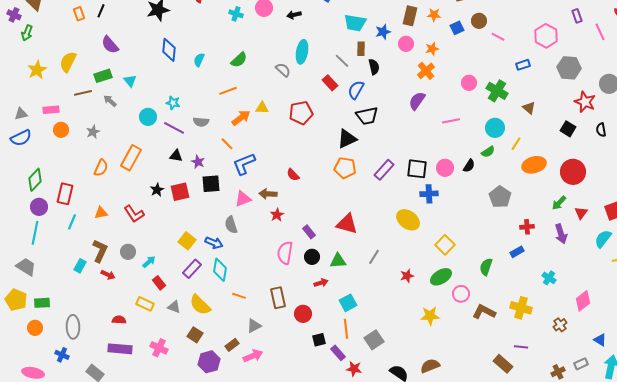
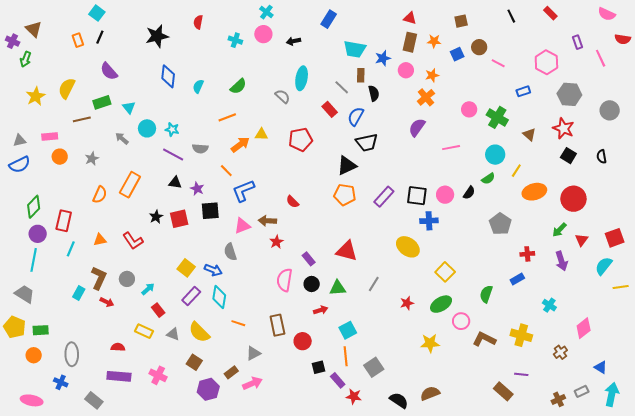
gray arrow: (110, 101) -> (122, 138), moved
red star: (585, 102) -> (563, 128), moved
cyan circle: (148, 117) -> (147, 128), moved

